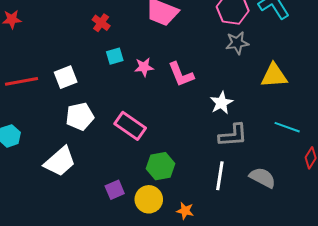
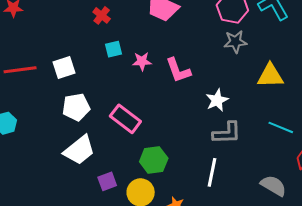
white trapezoid: (60, 161) -> (79, 150), moved
gray semicircle: (263, 178) -> (273, 186), moved

